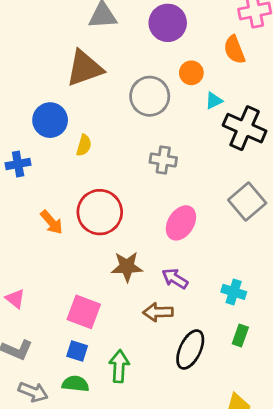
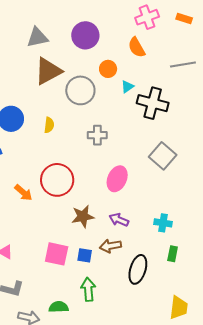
brown triangle: (85, 68) -> (48, 71), moved
yellow semicircle: (84, 145) -> (49, 125), moved
blue square: (77, 351) -> (85, 255), moved

